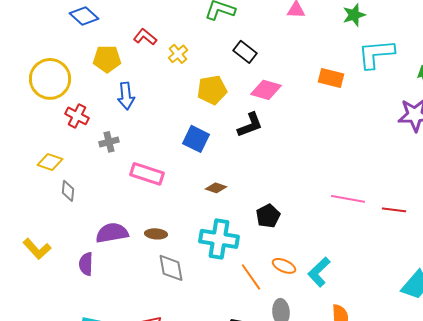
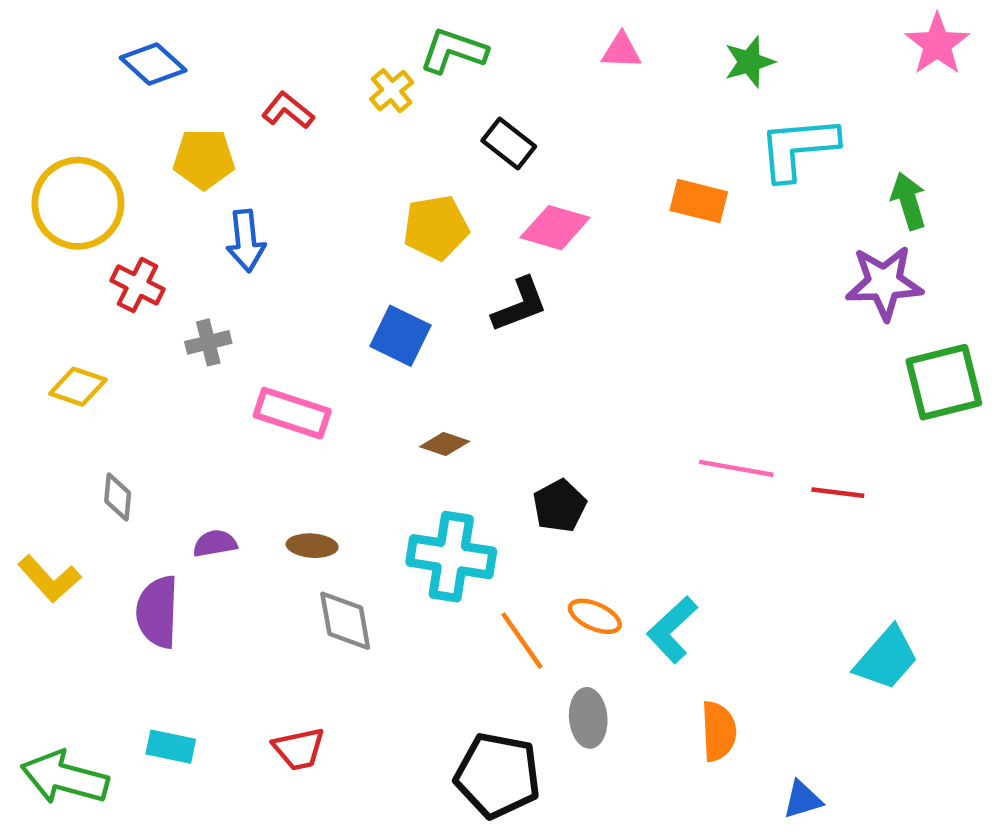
yellow cross: (178, 54) -> (392, 91), moved
gray diamond: (68, 191) -> (118, 497), moved
purple semicircle: (112, 233) -> (215, 543), size x0.6
purple semicircle: (86, 264) -> (157, 612), size x1.4

